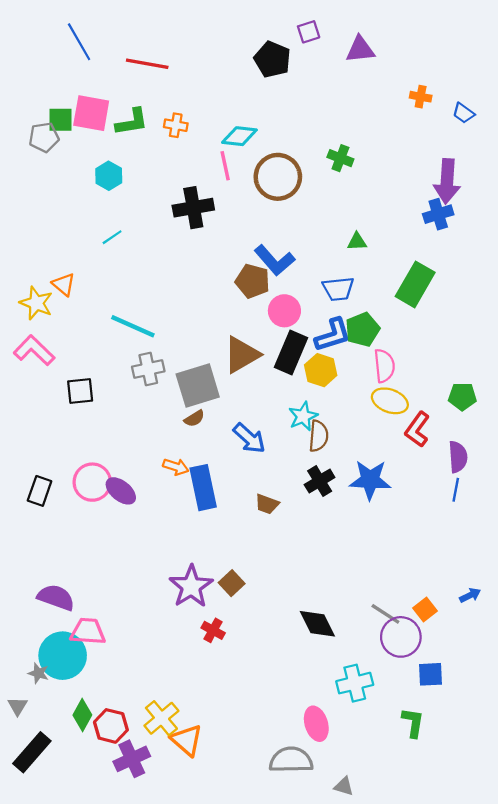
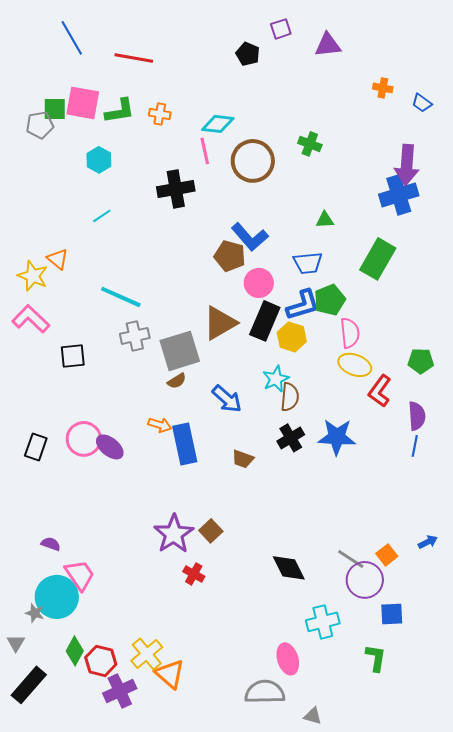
black pentagon: (272, 59) -> (248, 54), size x0.7
blue cross: (438, 214) -> (399, 195), size x1.4
purple semicircle: (56, 597) -> (51, 544), size x0.6
pink trapezoid: (88, 631) -> (80, 575), turned 52

